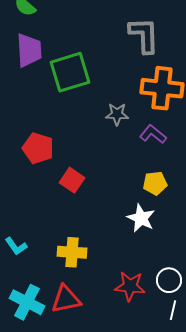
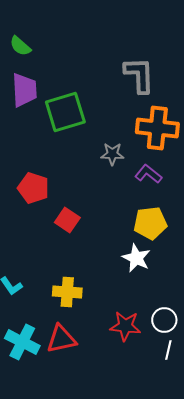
yellow pentagon: (155, 183) -> (150, 223), size x1.4

